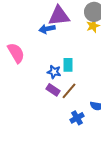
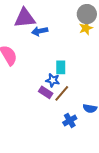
purple triangle: (59, 16) -> (25, 18), moved
blue star: (54, 72) -> (53, 80), moved

